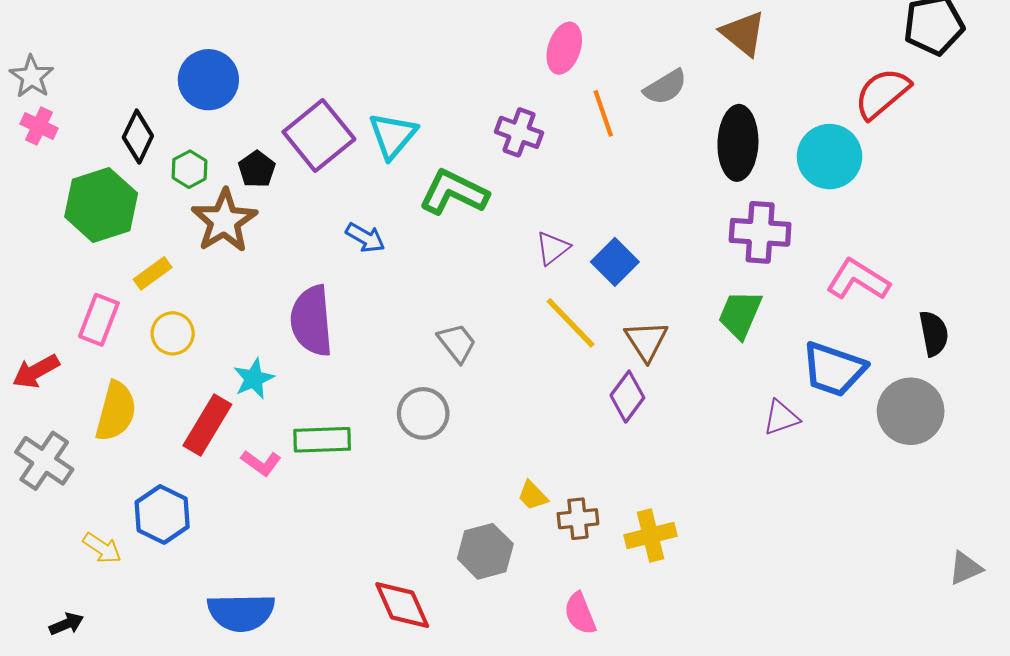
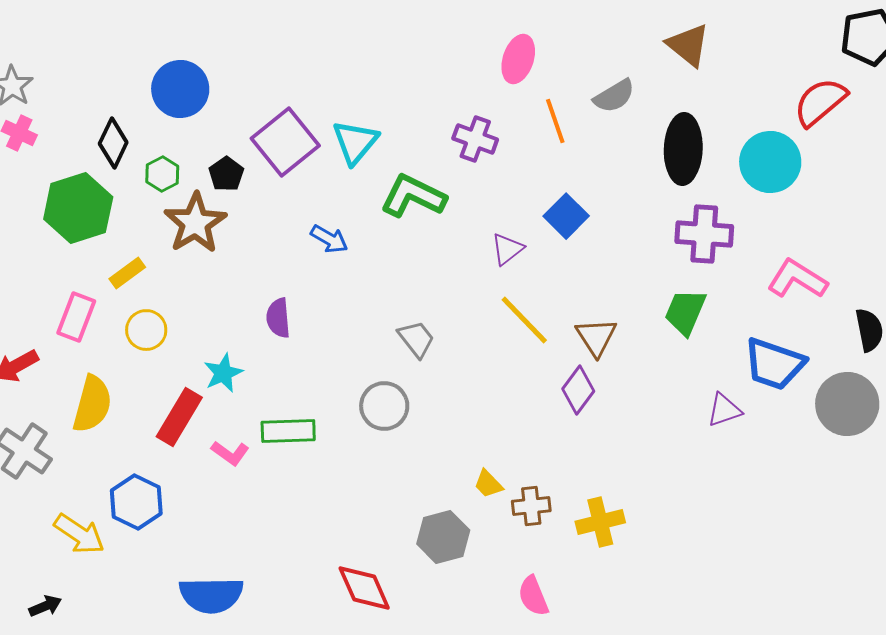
blue square: (615, 262) -> (566, 216), moved
purple semicircle: (312, 321) -> (278, 318), size x0.6
yellow arrow: (102, 548) -> (79, 534), size x1.4

